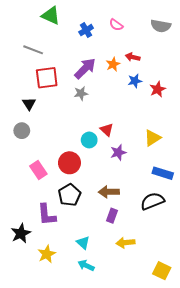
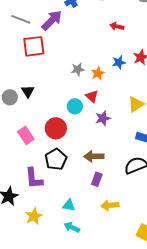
orange star: (113, 64) -> (98, 73), moved
purple arrow: (85, 68) -> (52, 20), moved
blue star: (135, 81) -> (119, 62), moved
gray star: (81, 93) -> (78, 69), moved
black triangle: (29, 104) -> (28, 91), moved
cyan triangle: (83, 243) -> (69, 205), turned -32

